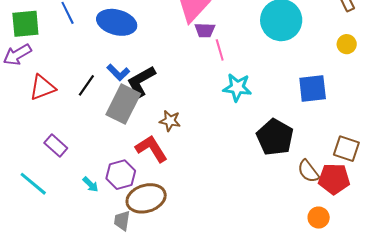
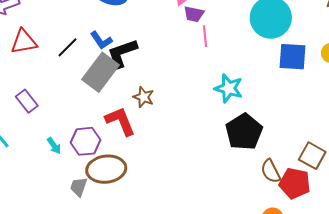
cyan star: (237, 87) -> (229, 88), moved
blue square: (313, 89) -> (293, 57), moved

